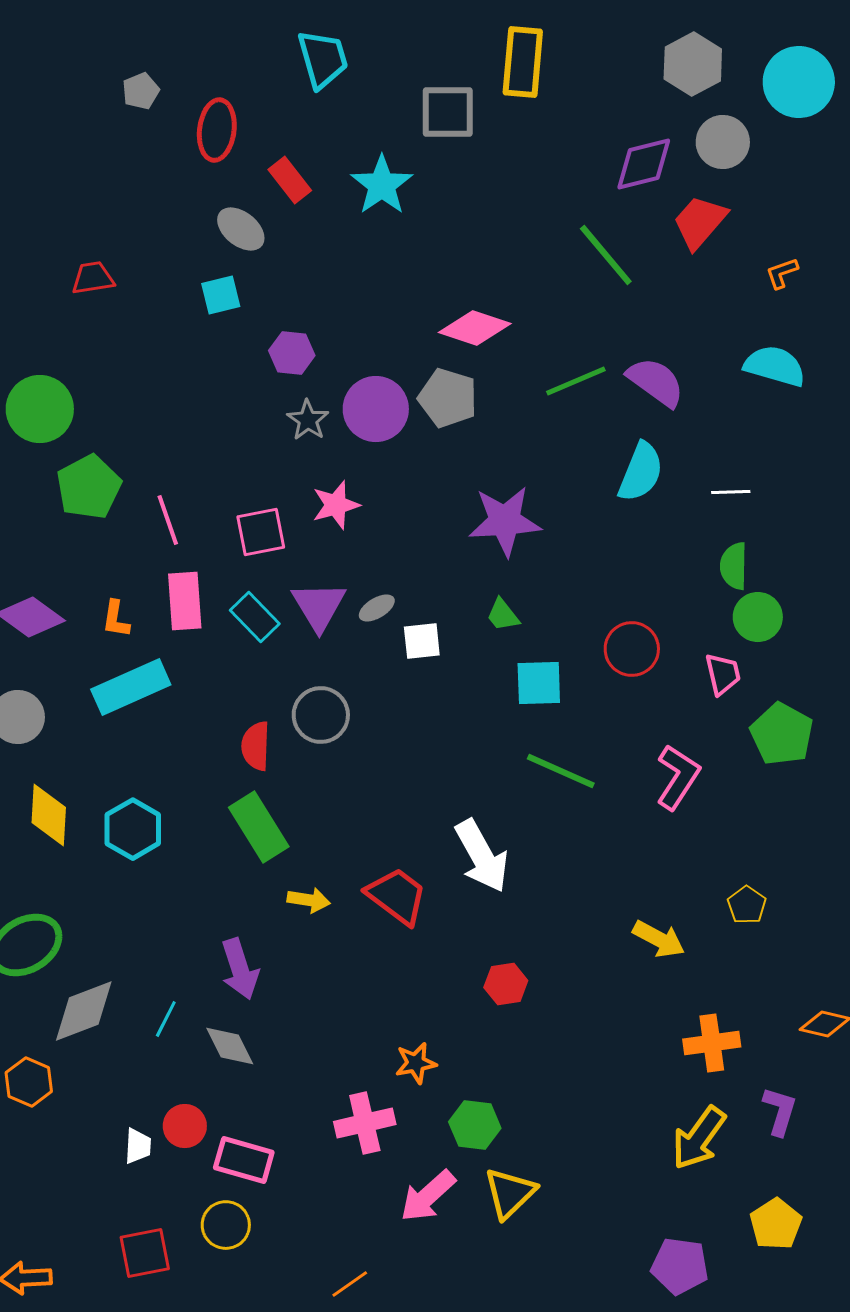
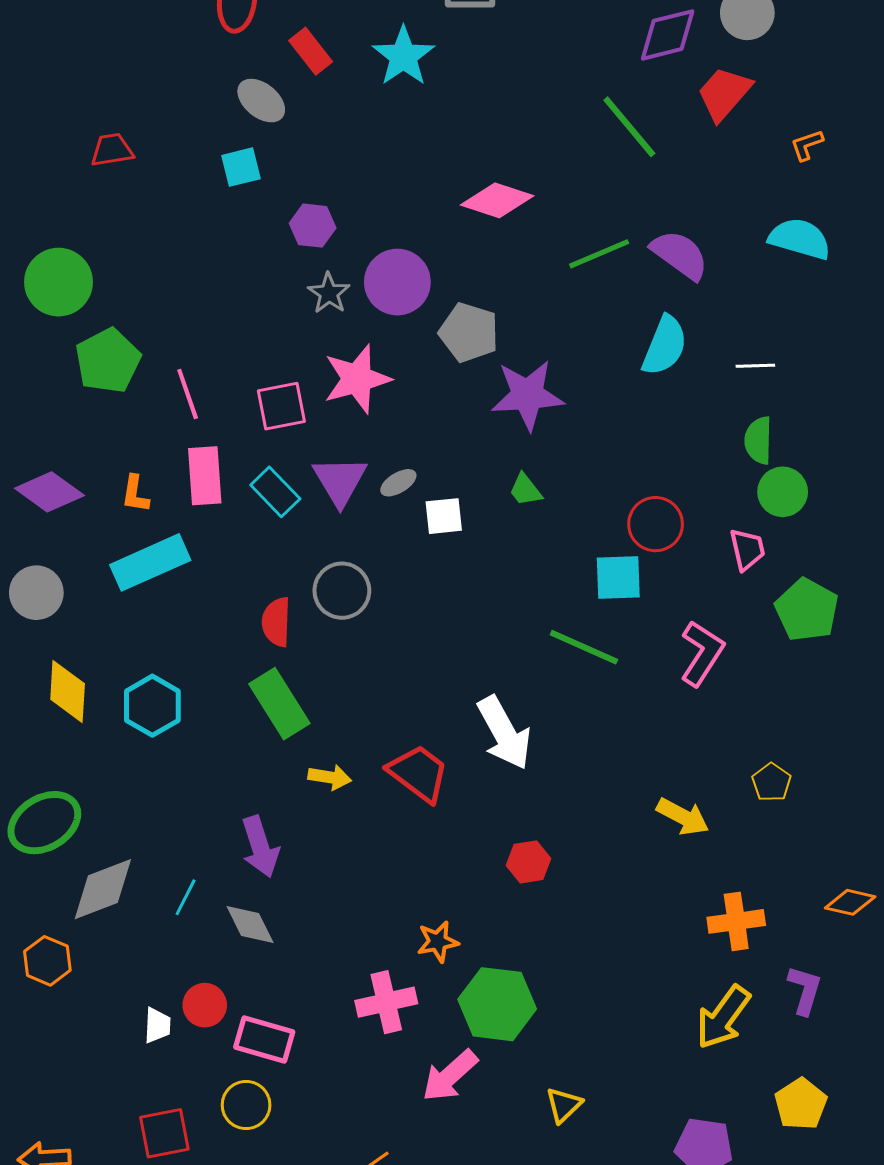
gray pentagon: (448, 398) -> (469, 332), moved
pink star: (336, 505) -> (357, 379), size x1.4
cyan square: (539, 683) -> (618, 578), moved
green hexagon: (475, 1125) -> (497, 1004), size x1.5
yellow triangle: (510, 1193) -> (564, 1105), moved, size x0.7

